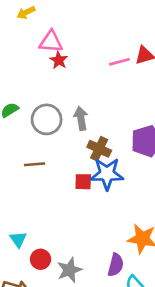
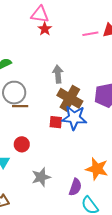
gray circle: (47, 119) -> (14, 93), moved
brown cross: (99, 149) -> (70, 98), size x1.4
red circle: (41, 259) -> (22, 144), moved
gray star: (69, 270) -> (41, 177), moved

